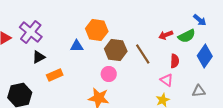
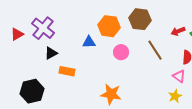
brown hexagon: (116, 50) -> (140, 19), moved
pink circle: (109, 74) -> (121, 52), moved
orange rectangle: (55, 75) -> (67, 71), turned 35

